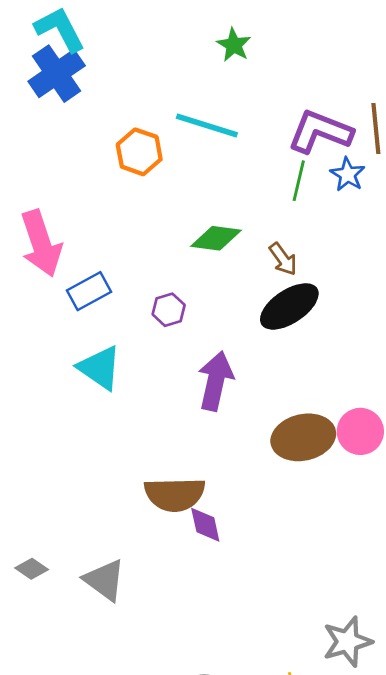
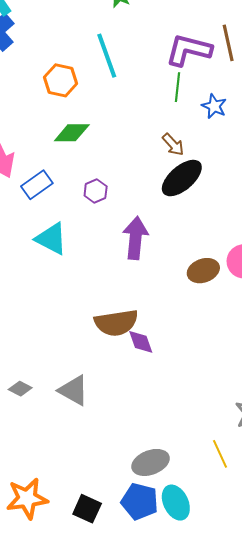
cyan line: (207, 126) -> (107, 56), turned 60
blue star: (348, 174) -> (214, 106), moved
green diamond: (216, 238) -> (72, 133), moved
brown ellipse: (303, 437) -> (203, 271), size x0.7

